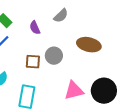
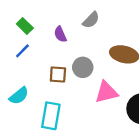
pink triangle: (74, 91) -> (106, 92), moved

